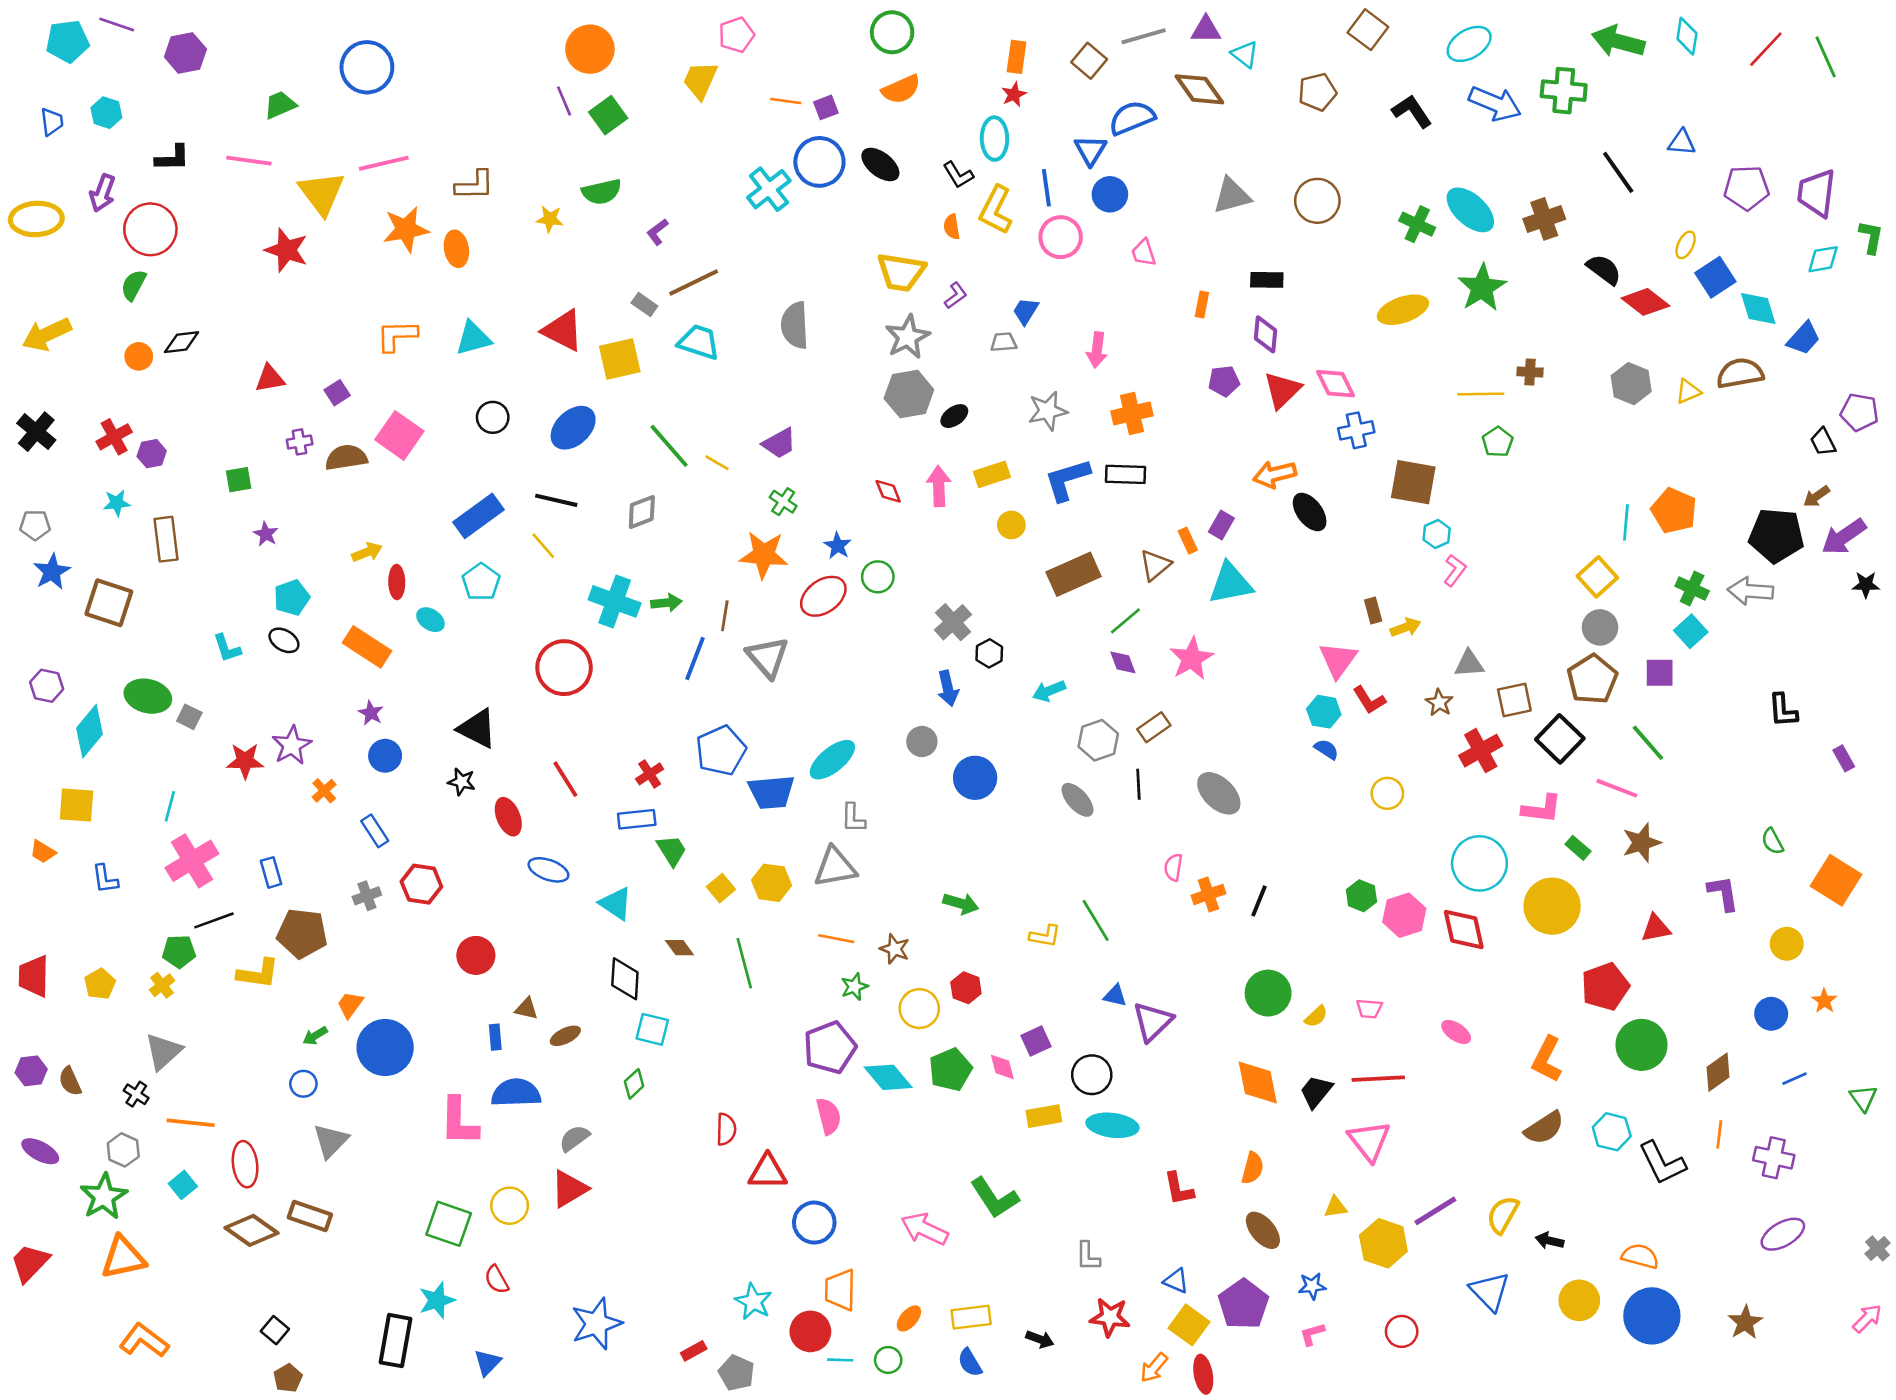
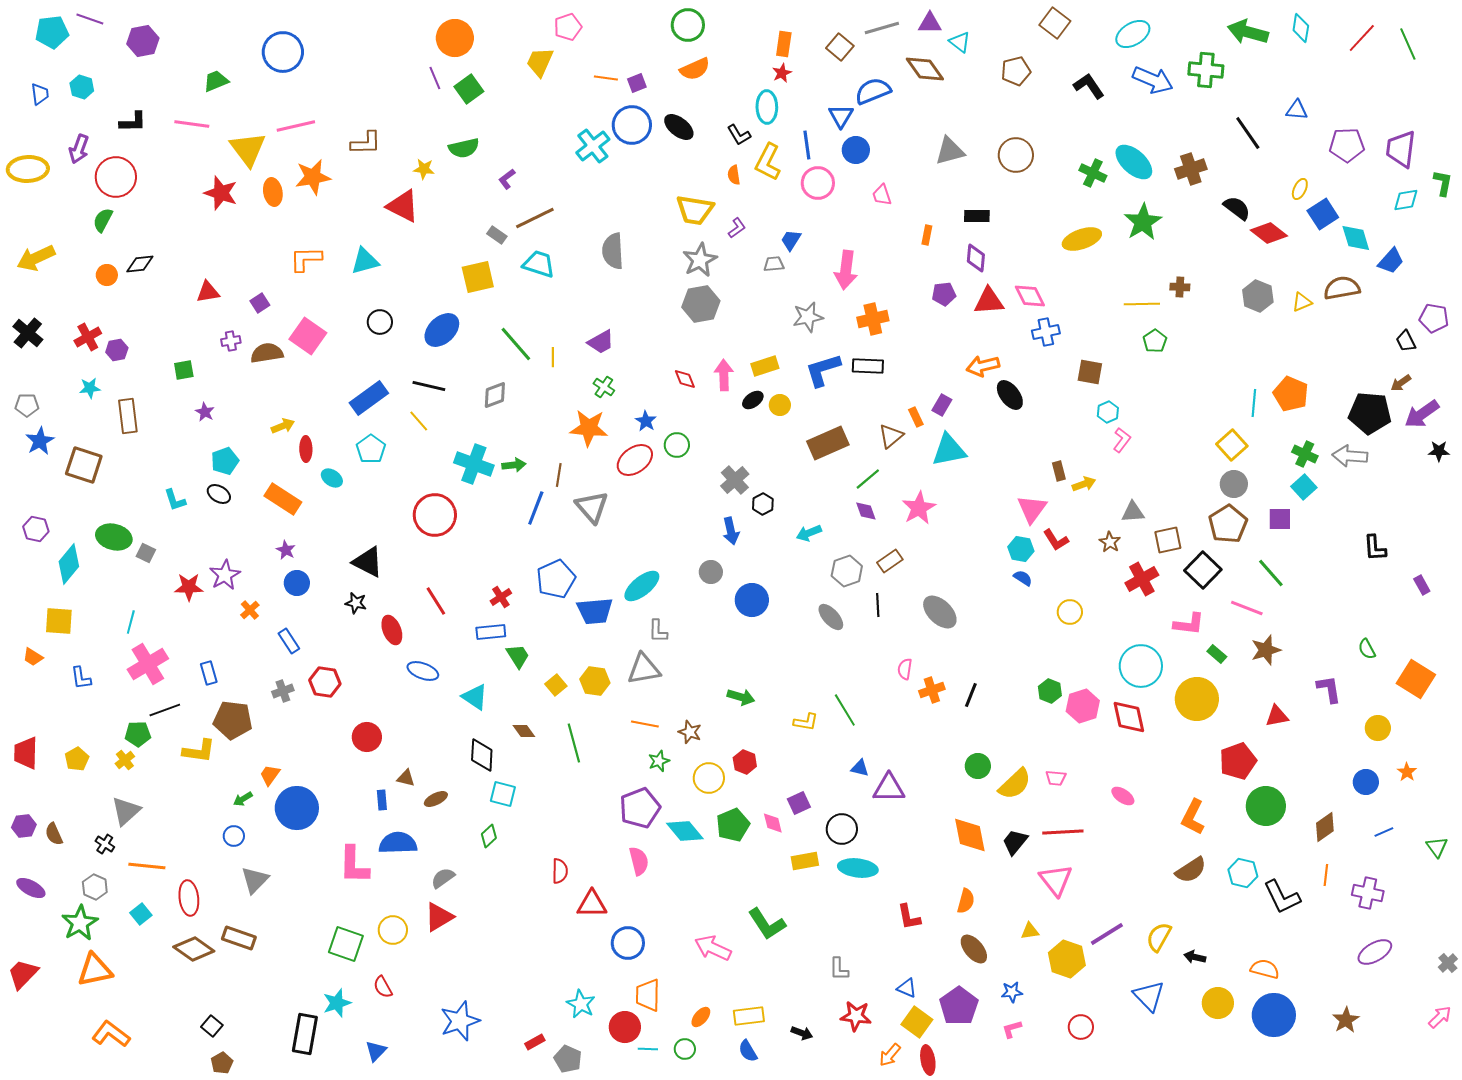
orange ellipse: (456, 249) -> (273, 192), moved
red triangle: (563, 330) -> (403, 206), moved
pink arrow: (1097, 350) -> (846, 270), size x1.4
red triangle: (1282, 390) -> (989, 301), turned 40
black ellipse: (954, 416) -> (753, 400), moved
yellow line: (717, 463) -> (553, 357), turned 60
brown square: (1413, 482) -> (1090, 372), size x0.7
green circle: (1268, 993) -> (978, 766), size x0.7
yellow semicircle: (1316, 1016) -> (1015, 784), size x1.8
purple triangle: (1153, 1022) -> (889, 788), turned 44

